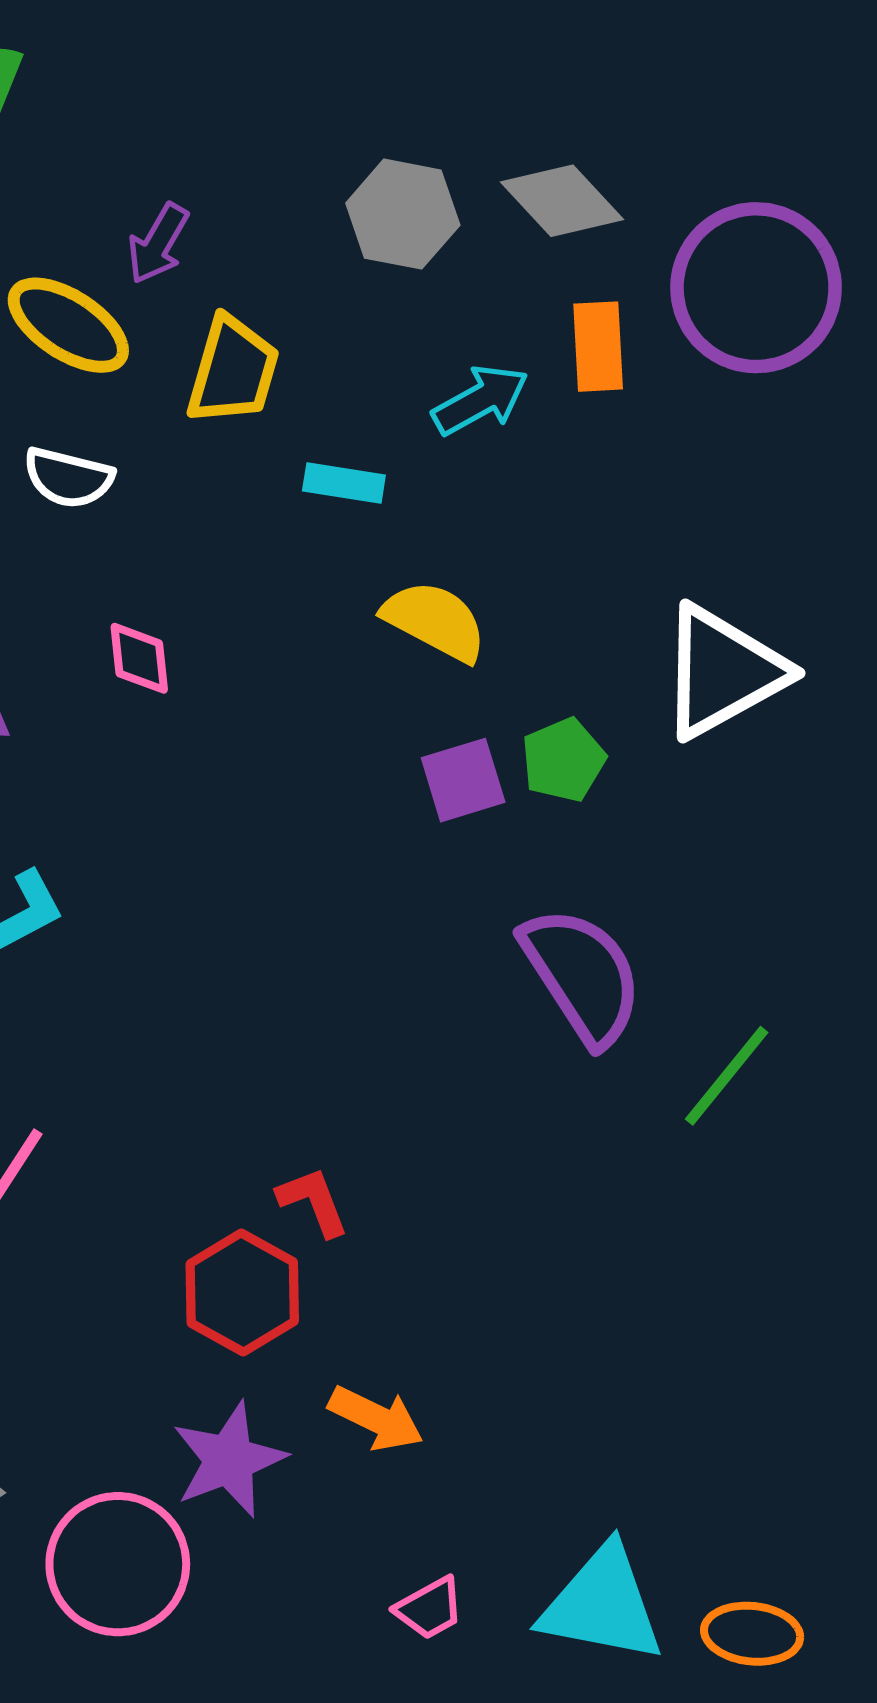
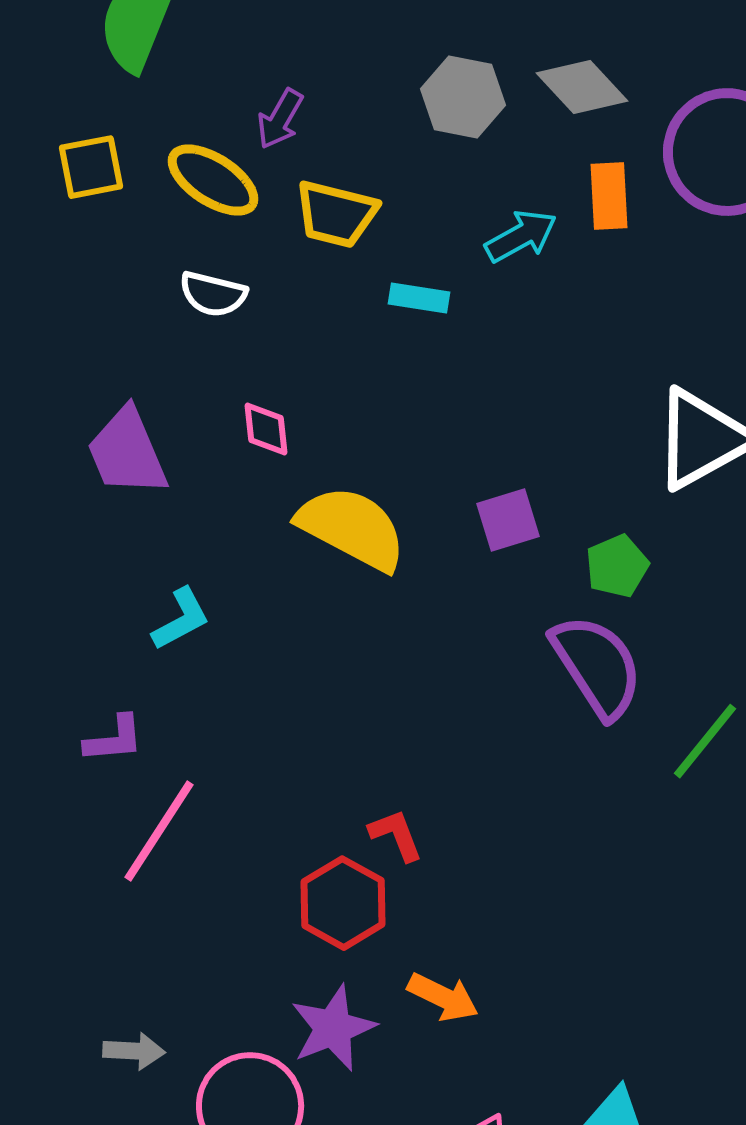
yellow trapezoid: (233, 371) -> (336, 214), turned 88
yellow semicircle: (435, 621) -> (352, 528), moved, size x1.4
green pentagon: (563, 760) -> (617, 566), moved

